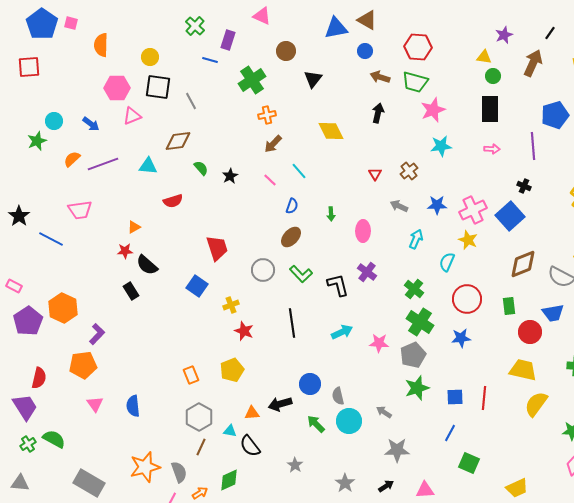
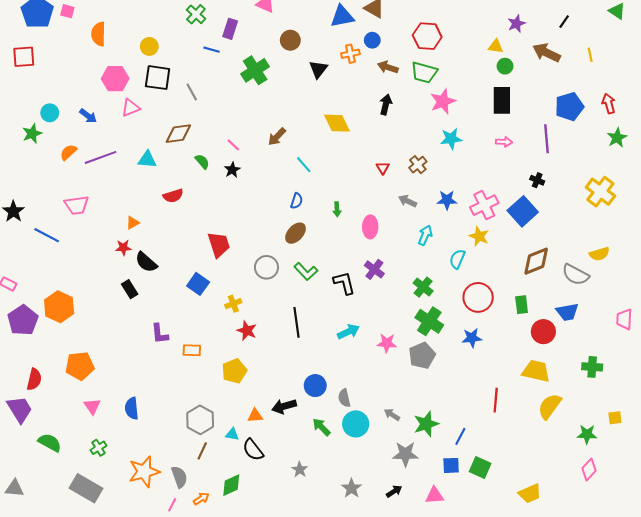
brown arrow: (533, 63) -> (546, 53), turned -88
orange cross: (267, 115) -> (350, 54), moved
pink line: (270, 180) -> (233, 145), moved
purple L-shape: (97, 334) -> (160, 334), moved, turned 130
orange rectangle: (191, 375) -> (192, 350), moved, turned -66
green star: (417, 388) -> (426, 424), moved
blue square: (455, 397) -> (451, 465), moved
green cross: (28, 444) -> (98, 448), moved

